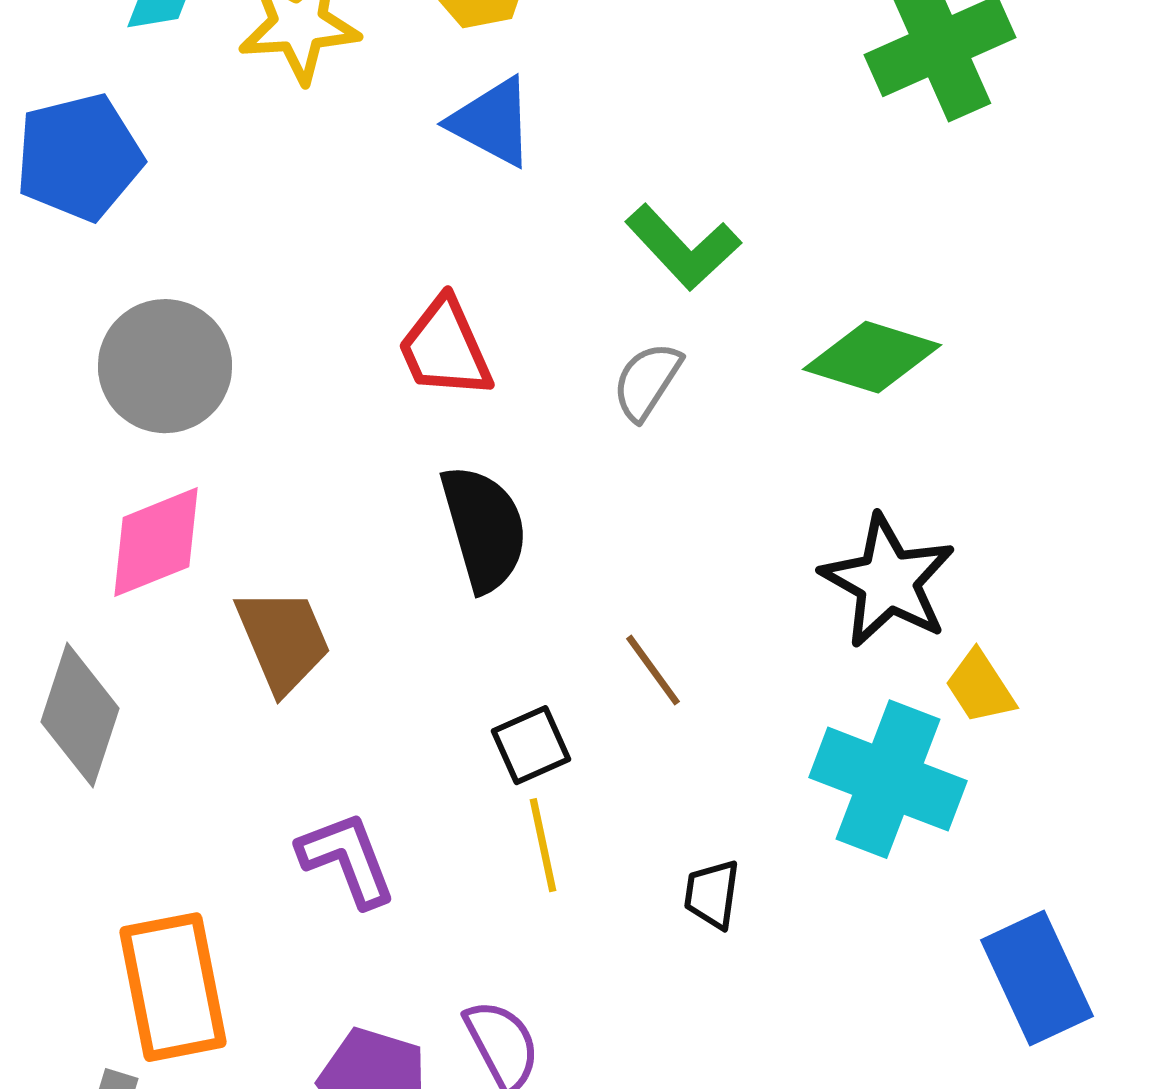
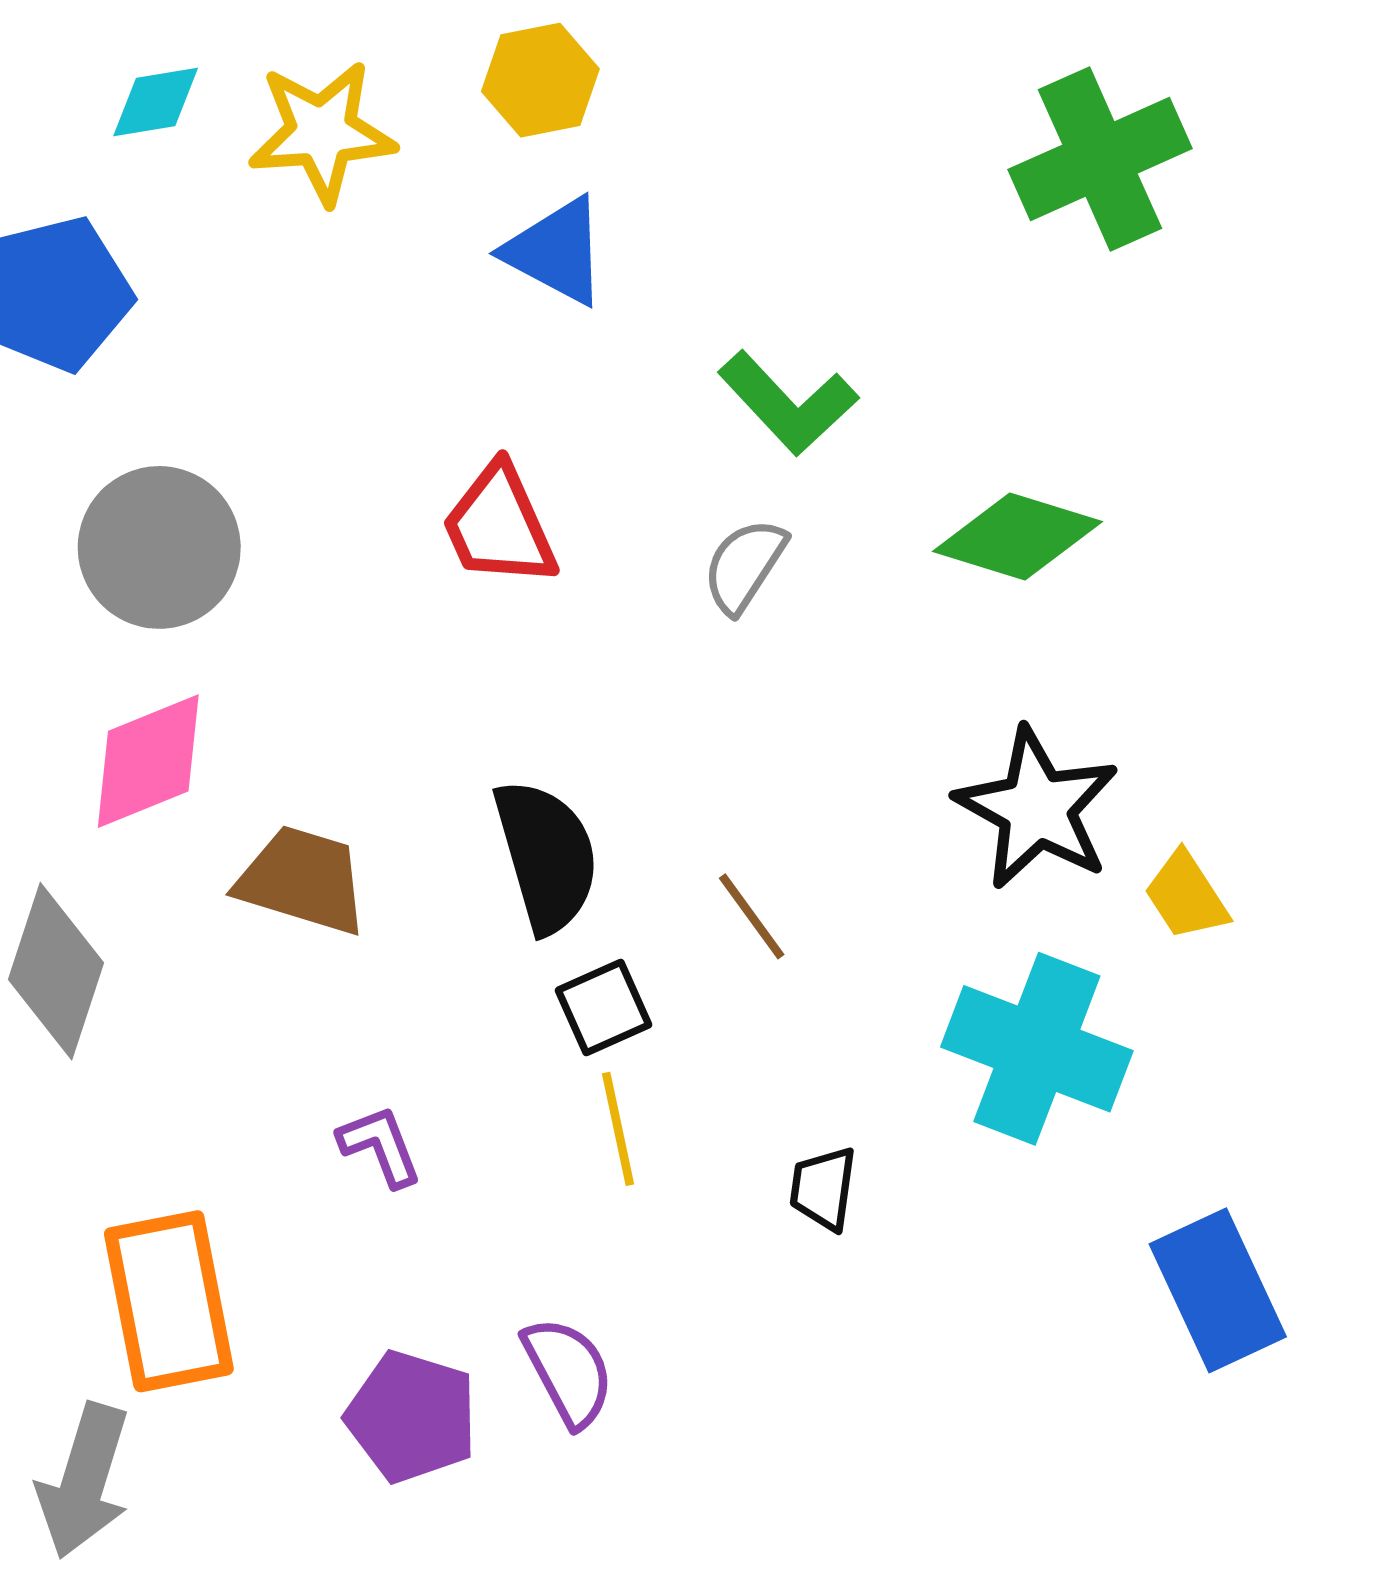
black semicircle: (484, 528) -> (546, 856), moved
brown trapezoid: (283, 640) -> (302, 880), turned -50
yellow trapezoid: (980, 687) -> (1186, 896), moved
purple L-shape: (347, 859) -> (380, 1146), size x0.7

